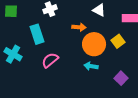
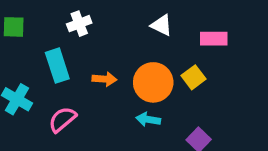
orange arrow: (79, 27) -> (104, 79), moved
pink semicircle: (50, 60) -> (62, 119), moved

